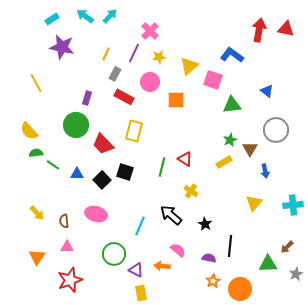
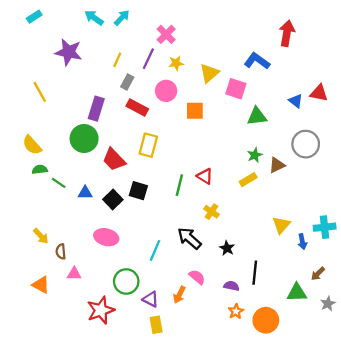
cyan rectangle: (52, 19) -> (34, 17), moved
red triangle: (286, 29) -> (319, 93), moved
purple rectangle: (87, 98) -> (96, 109), size x1.5
brown triangle: (250, 149) -> (277, 165), turned 35
blue arrow: (265, 171) -> (302, 242), moved
brown semicircle: (64, 221) -> (61, 252), moved
orange triangle: (37, 257) -> (41, 285), turned -36
orange arrow: (162, 266) -> (179, 295), turned -70
red star: (70, 280) -> (101, 310), moved

